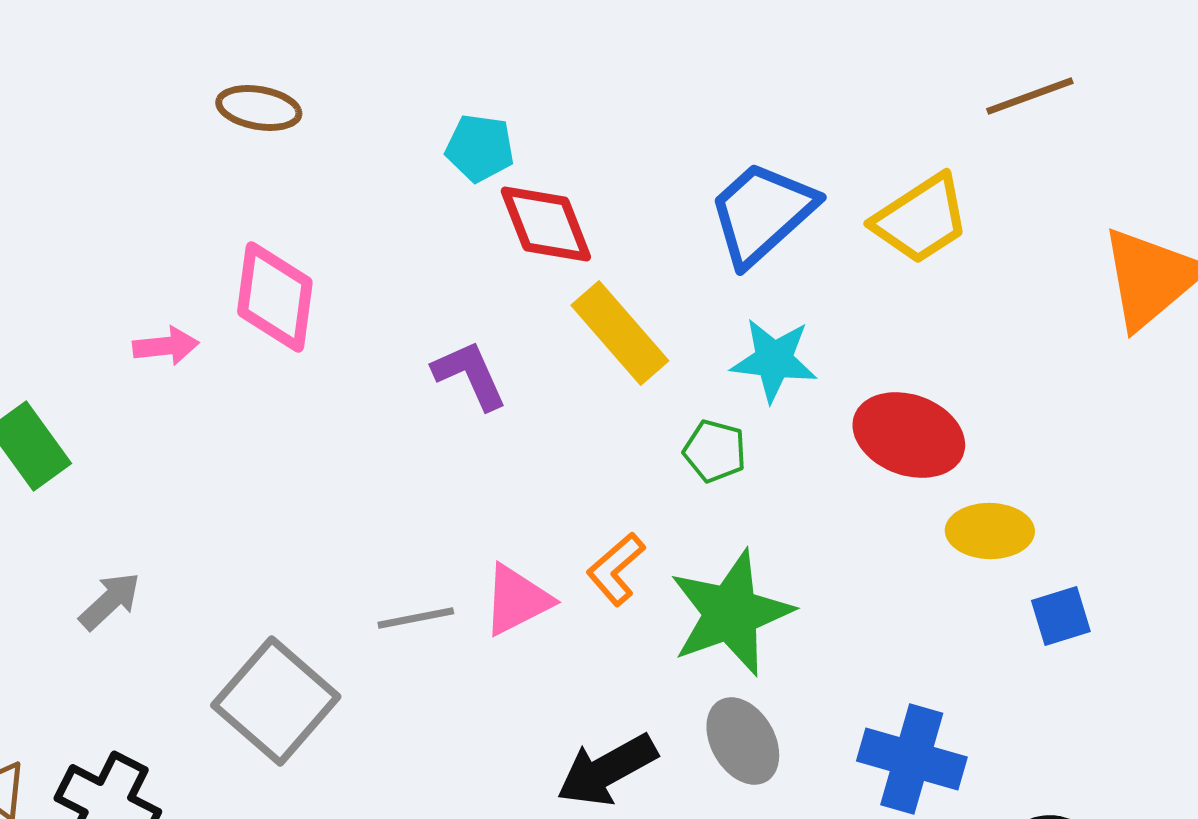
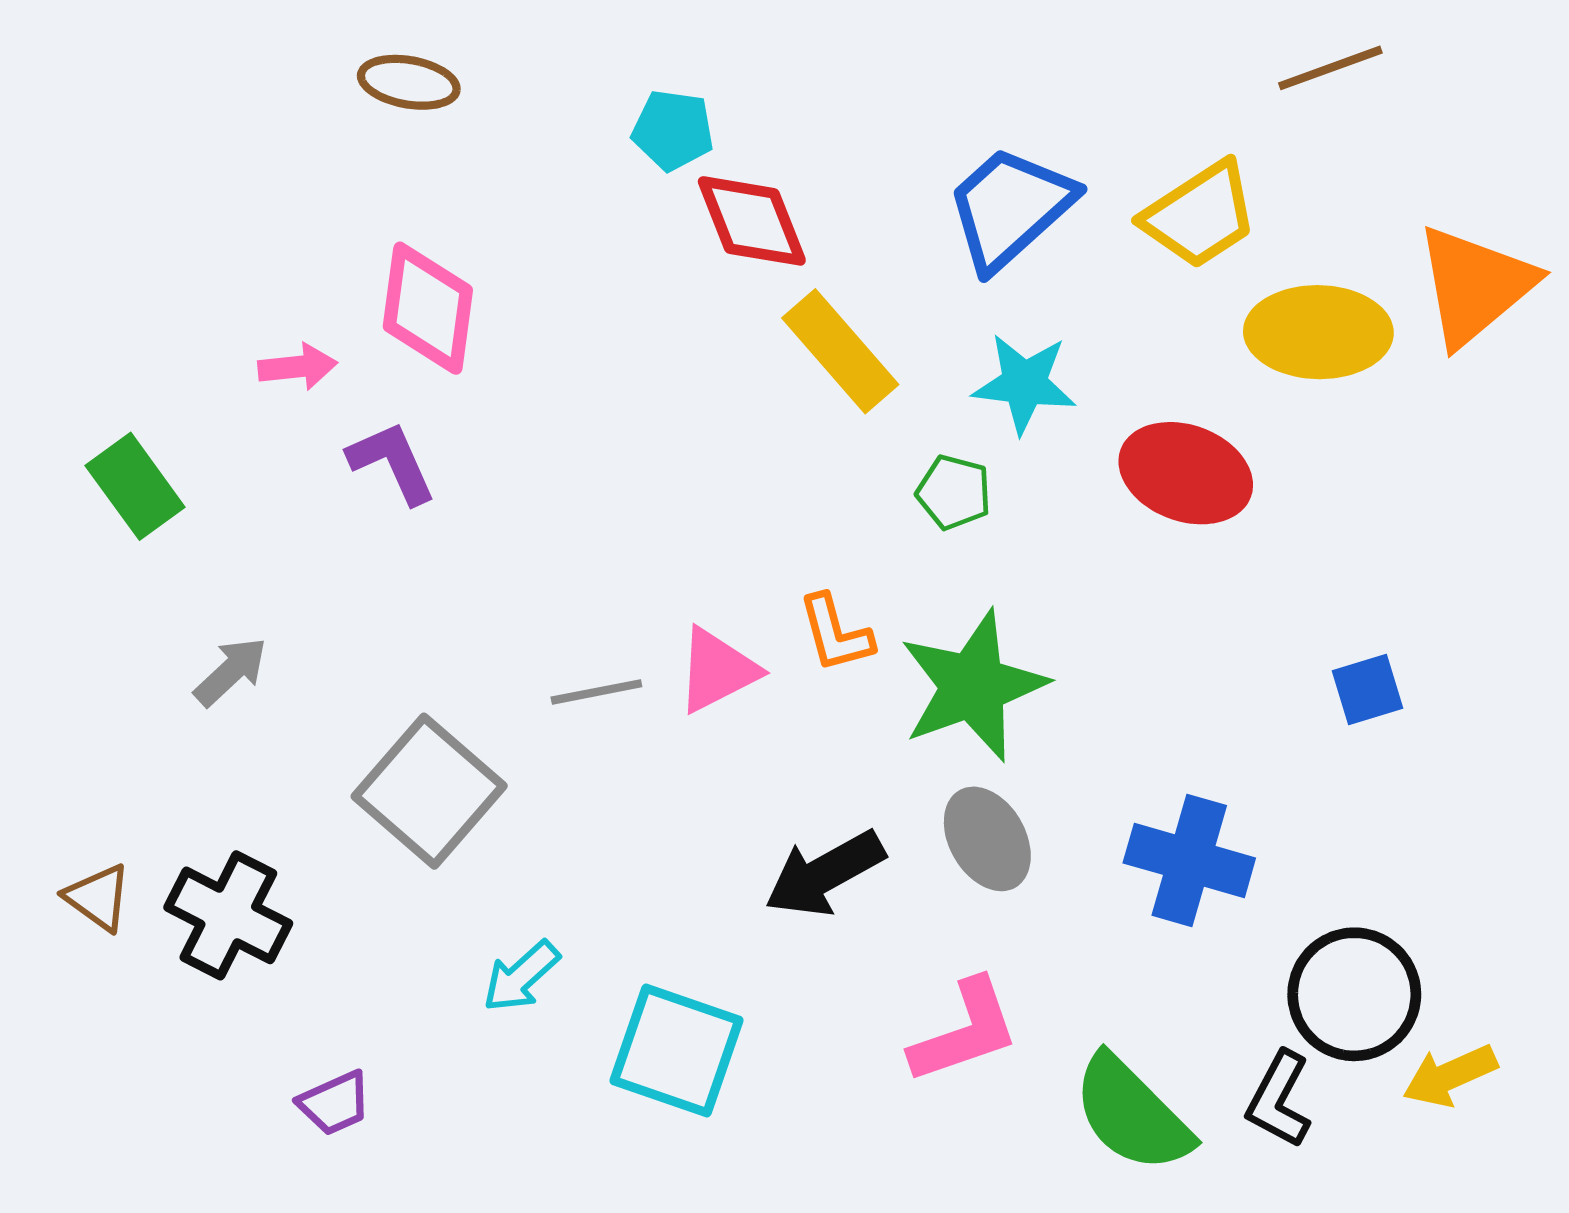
purple L-shape: (470, 375) -> (392, 462), moved
yellow ellipse: (990, 531) -> (1318, 332), moved, size x1.4
orange L-shape: (616, 569) -> (836, 633), turned -64

